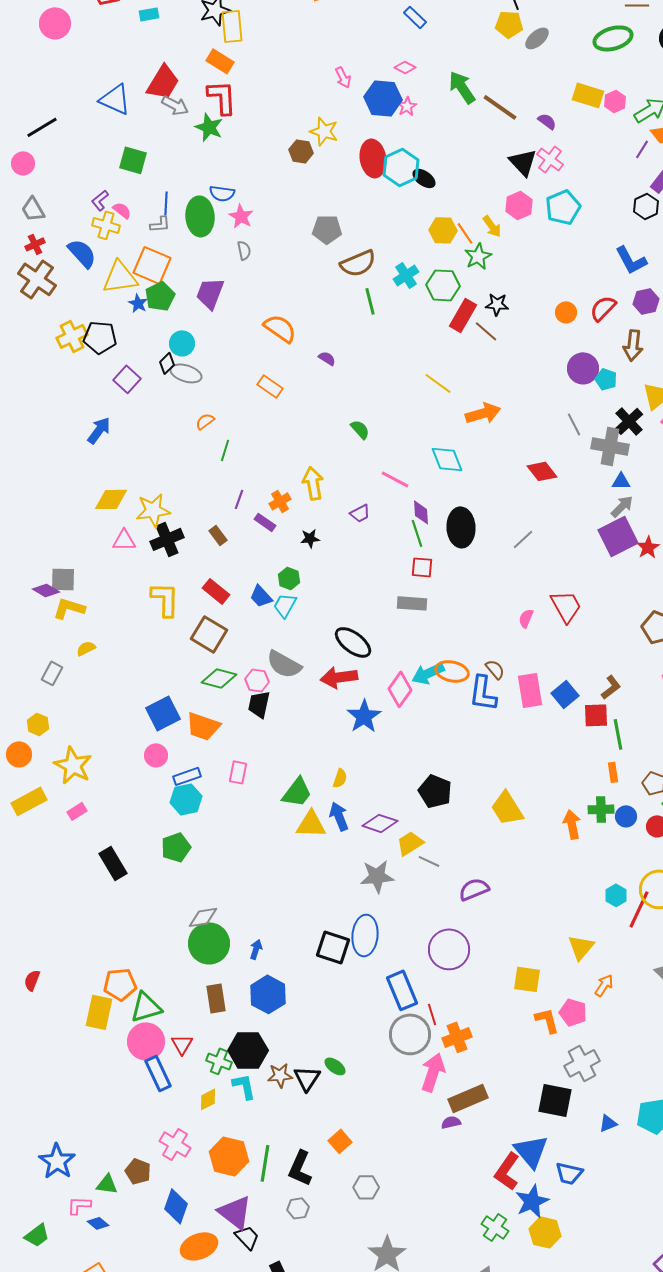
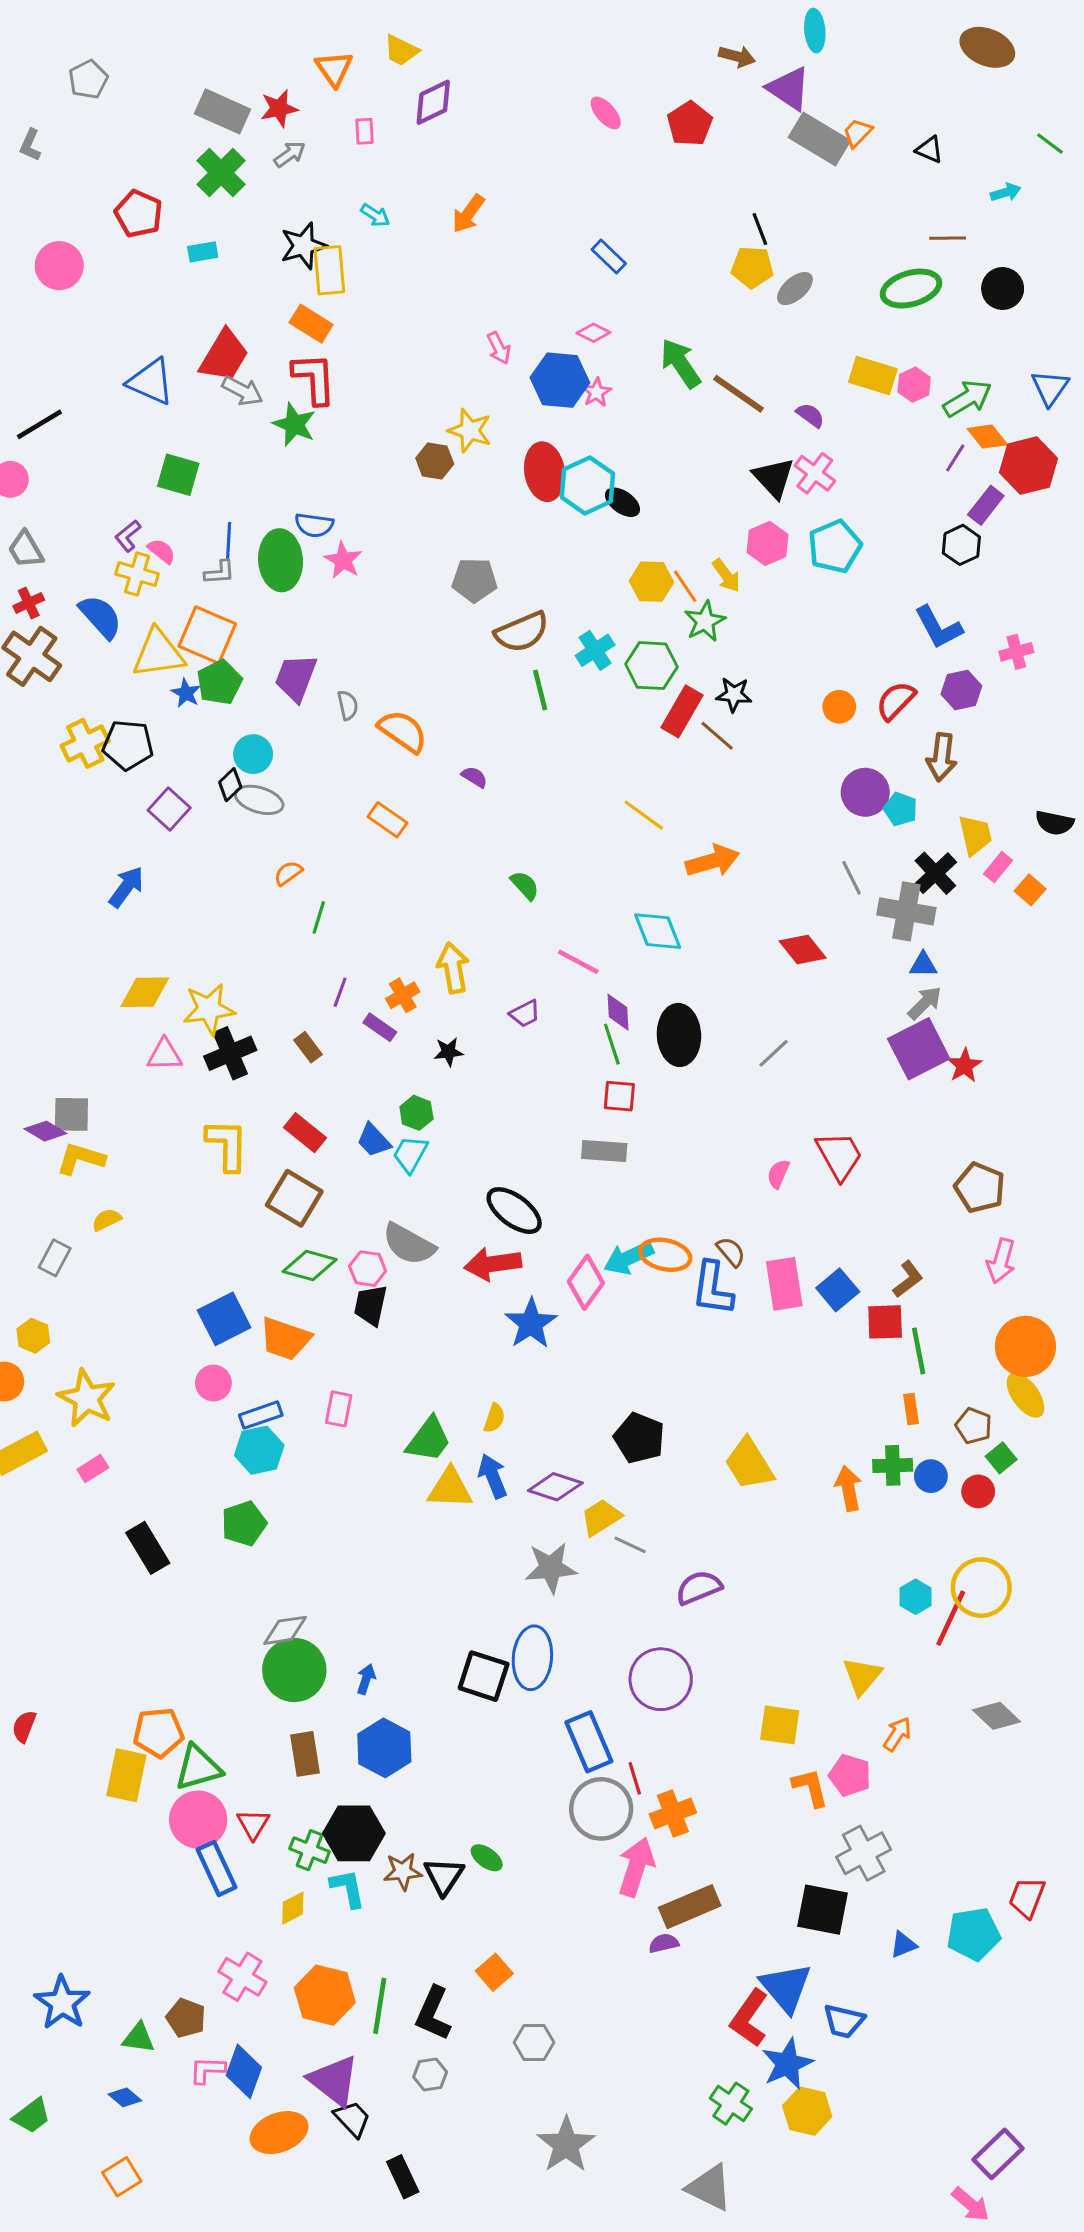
gray semicircle: (244, 250) -> (348, 705), moved
pink L-shape: (79, 1205) -> (207, 2070), moved

